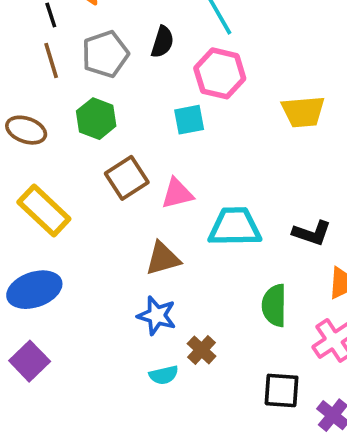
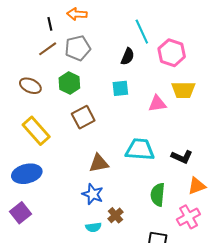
black semicircle: (162, 42) -> (128, 56), moved
brown line: (51, 61) -> (48, 49), turned 66
pink hexagon: (220, 73) -> (172, 53), moved
pink triangle: (177, 194) -> (157, 104), moved

